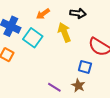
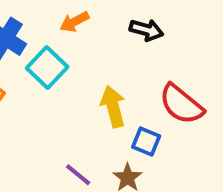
yellow arrow: (64, 32) -> (113, 107), moved

